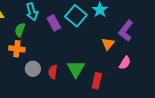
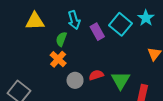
orange cross: (17, 49) -> (58, 59), turned 35
red semicircle: (53, 72) -> (96, 75), moved, turned 64

